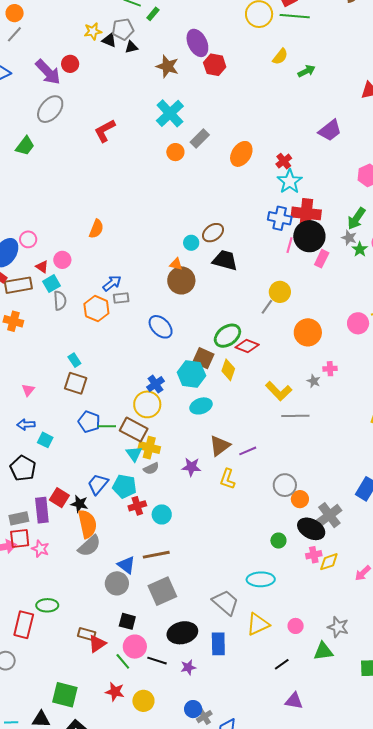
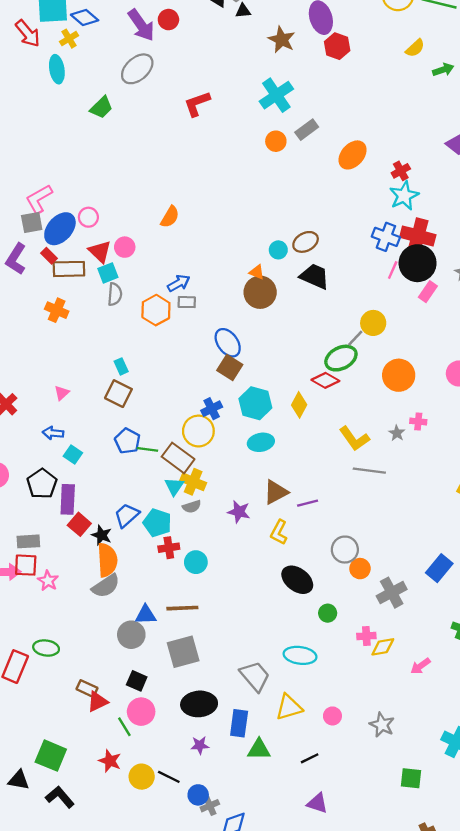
red triangle: (42, 267) -> (100, 252), size x1.5
green ellipse: (227, 336) -> (341, 358), moved
brown square: (203, 358) -> (230, 368), moved
purple rectangle: (42, 510) -> (68, 499), moved
black ellipse: (311, 529) -> (297, 580), moved
blue triangle: (126, 565) -> (146, 615), turned -48
green triangle: (323, 651) -> (259, 749), moved
black line: (157, 661) -> (169, 777), moved

